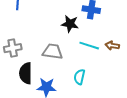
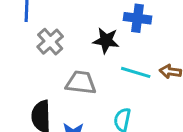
gray cross: (13, 48) -> (50, 42), moved, turned -30

